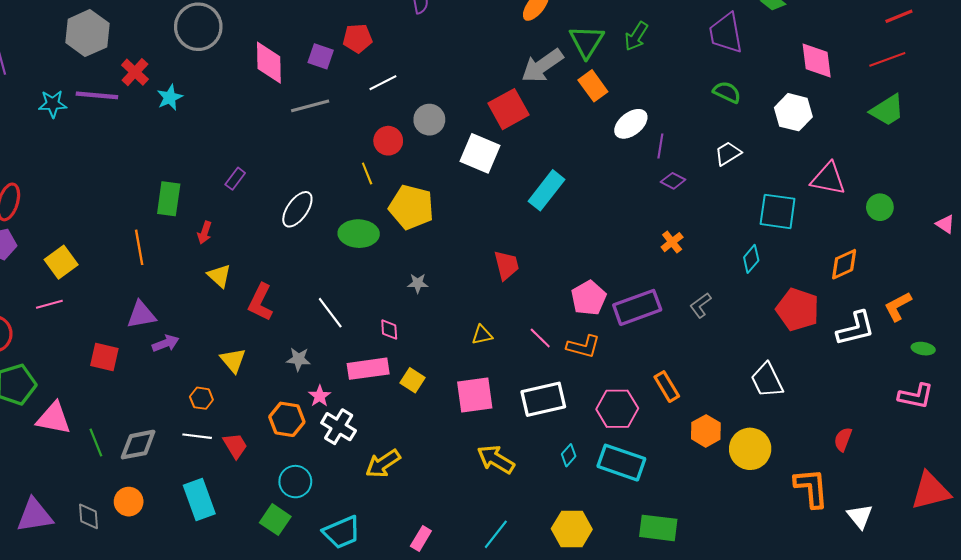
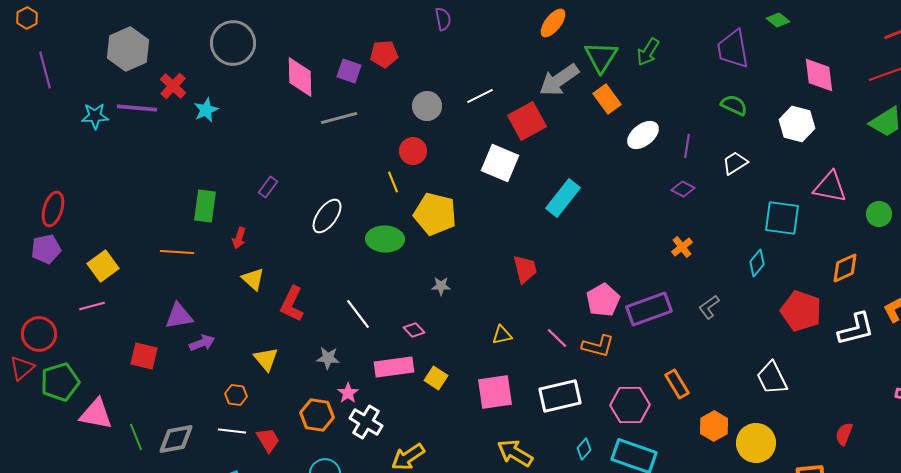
white line: (383, 83) -> (480, 96), moved
gray circle: (429, 120) -> (427, 106), moved
purple line: (660, 146) -> (687, 146), moved
orange line: (139, 247) -> (177, 252), turned -76
pink diamond: (389, 330) -> (414, 330), turned -40

